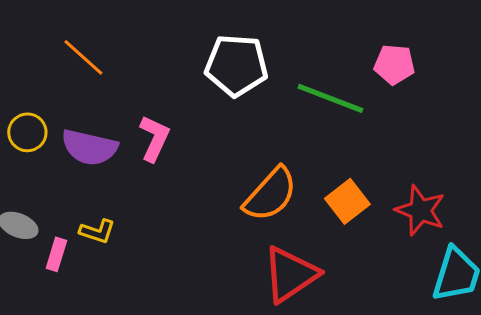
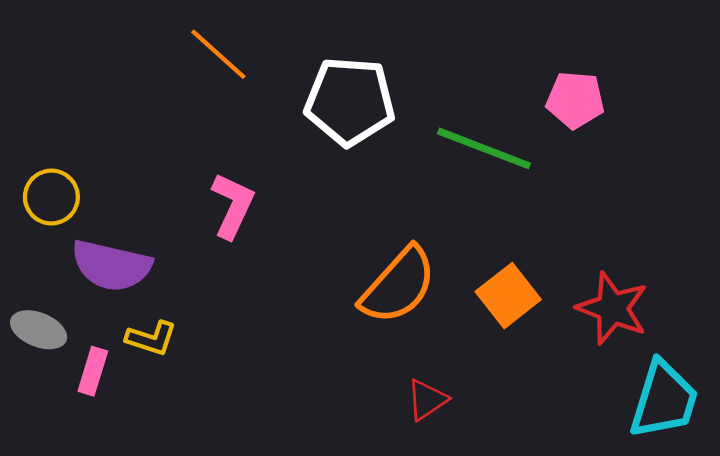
orange line: (83, 57) -> (218, 54), moved
purple semicircle: (89, 147) -> (111, 266), moved
red triangle: (290, 274) -> (427, 400), size x0.5

